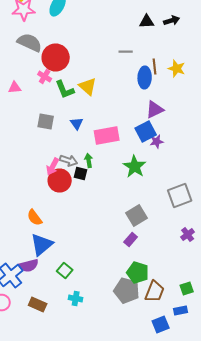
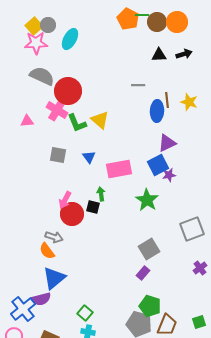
pink cross: (45, 76) -> (57, 110), size x1.5
gray arrow: (69, 160) -> (54, 237), moved
green square: (65, 270) -> (85, 313), moved

